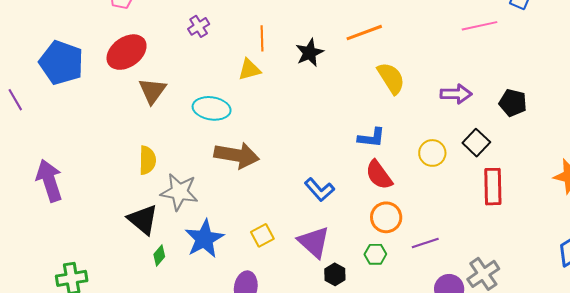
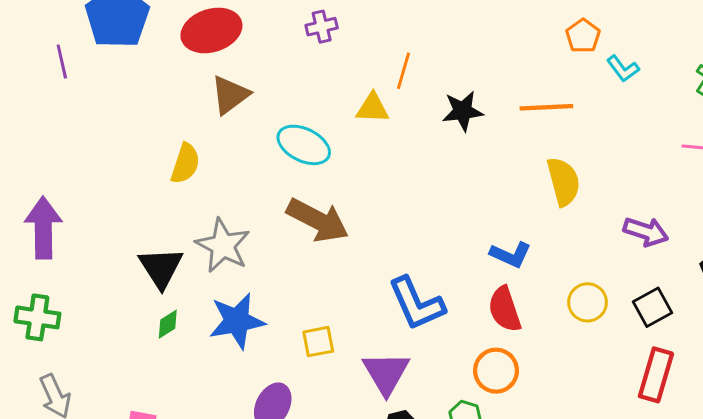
purple line: (15, 100) -> (62, 61), moved
yellow semicircle: (147, 160) -> (185, 163), moved
purple arrow: (49, 181) -> (43, 228), moved
blue L-shape: (319, 190) -> (416, 304), size x1.4

